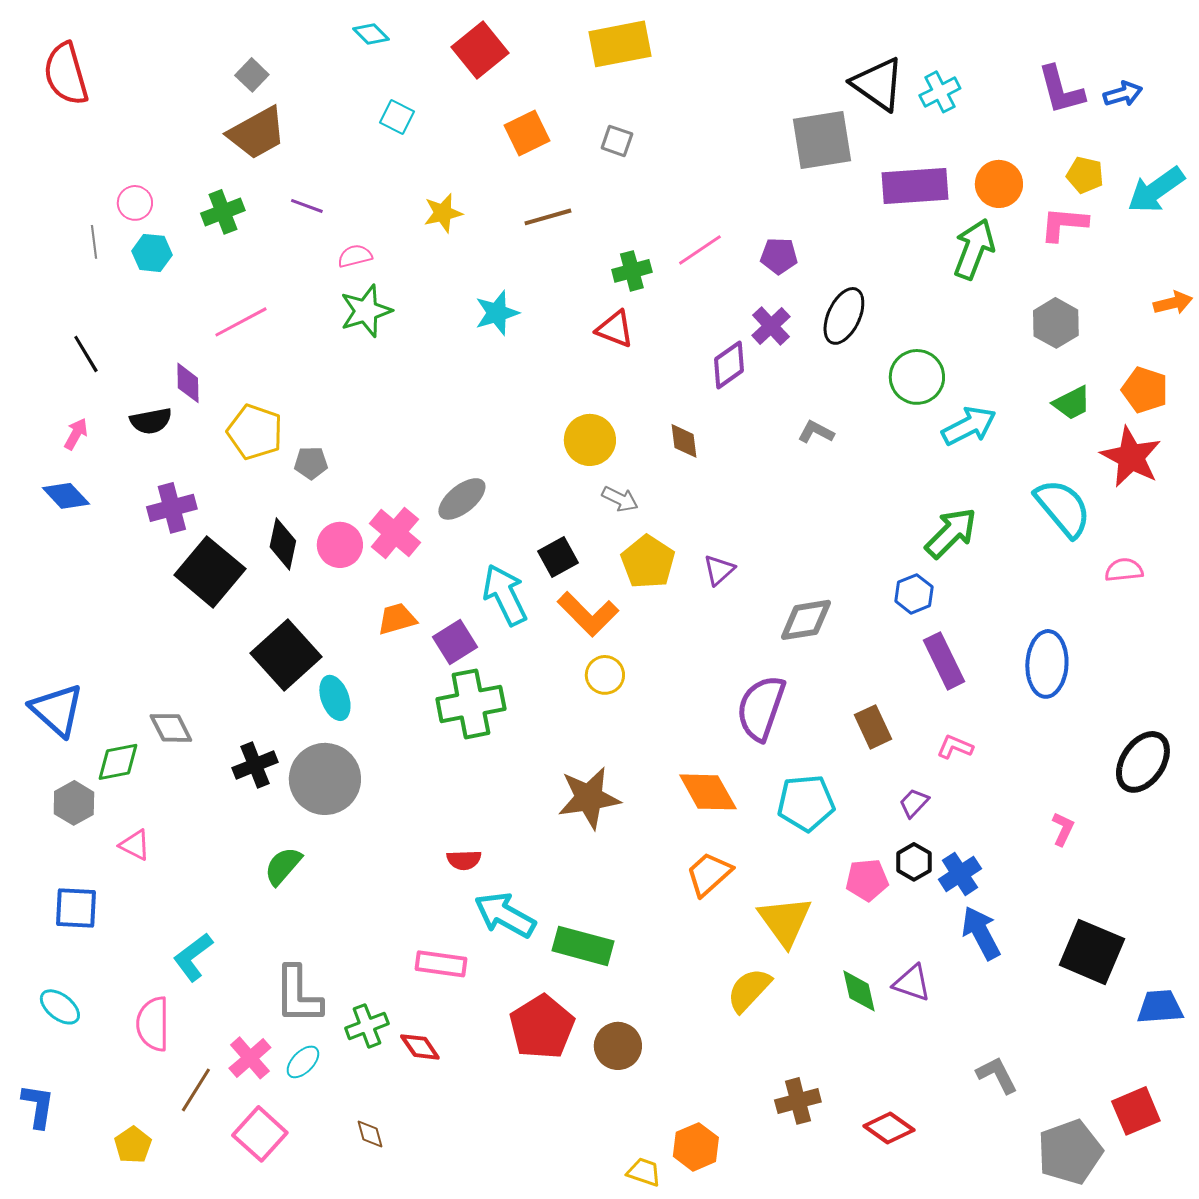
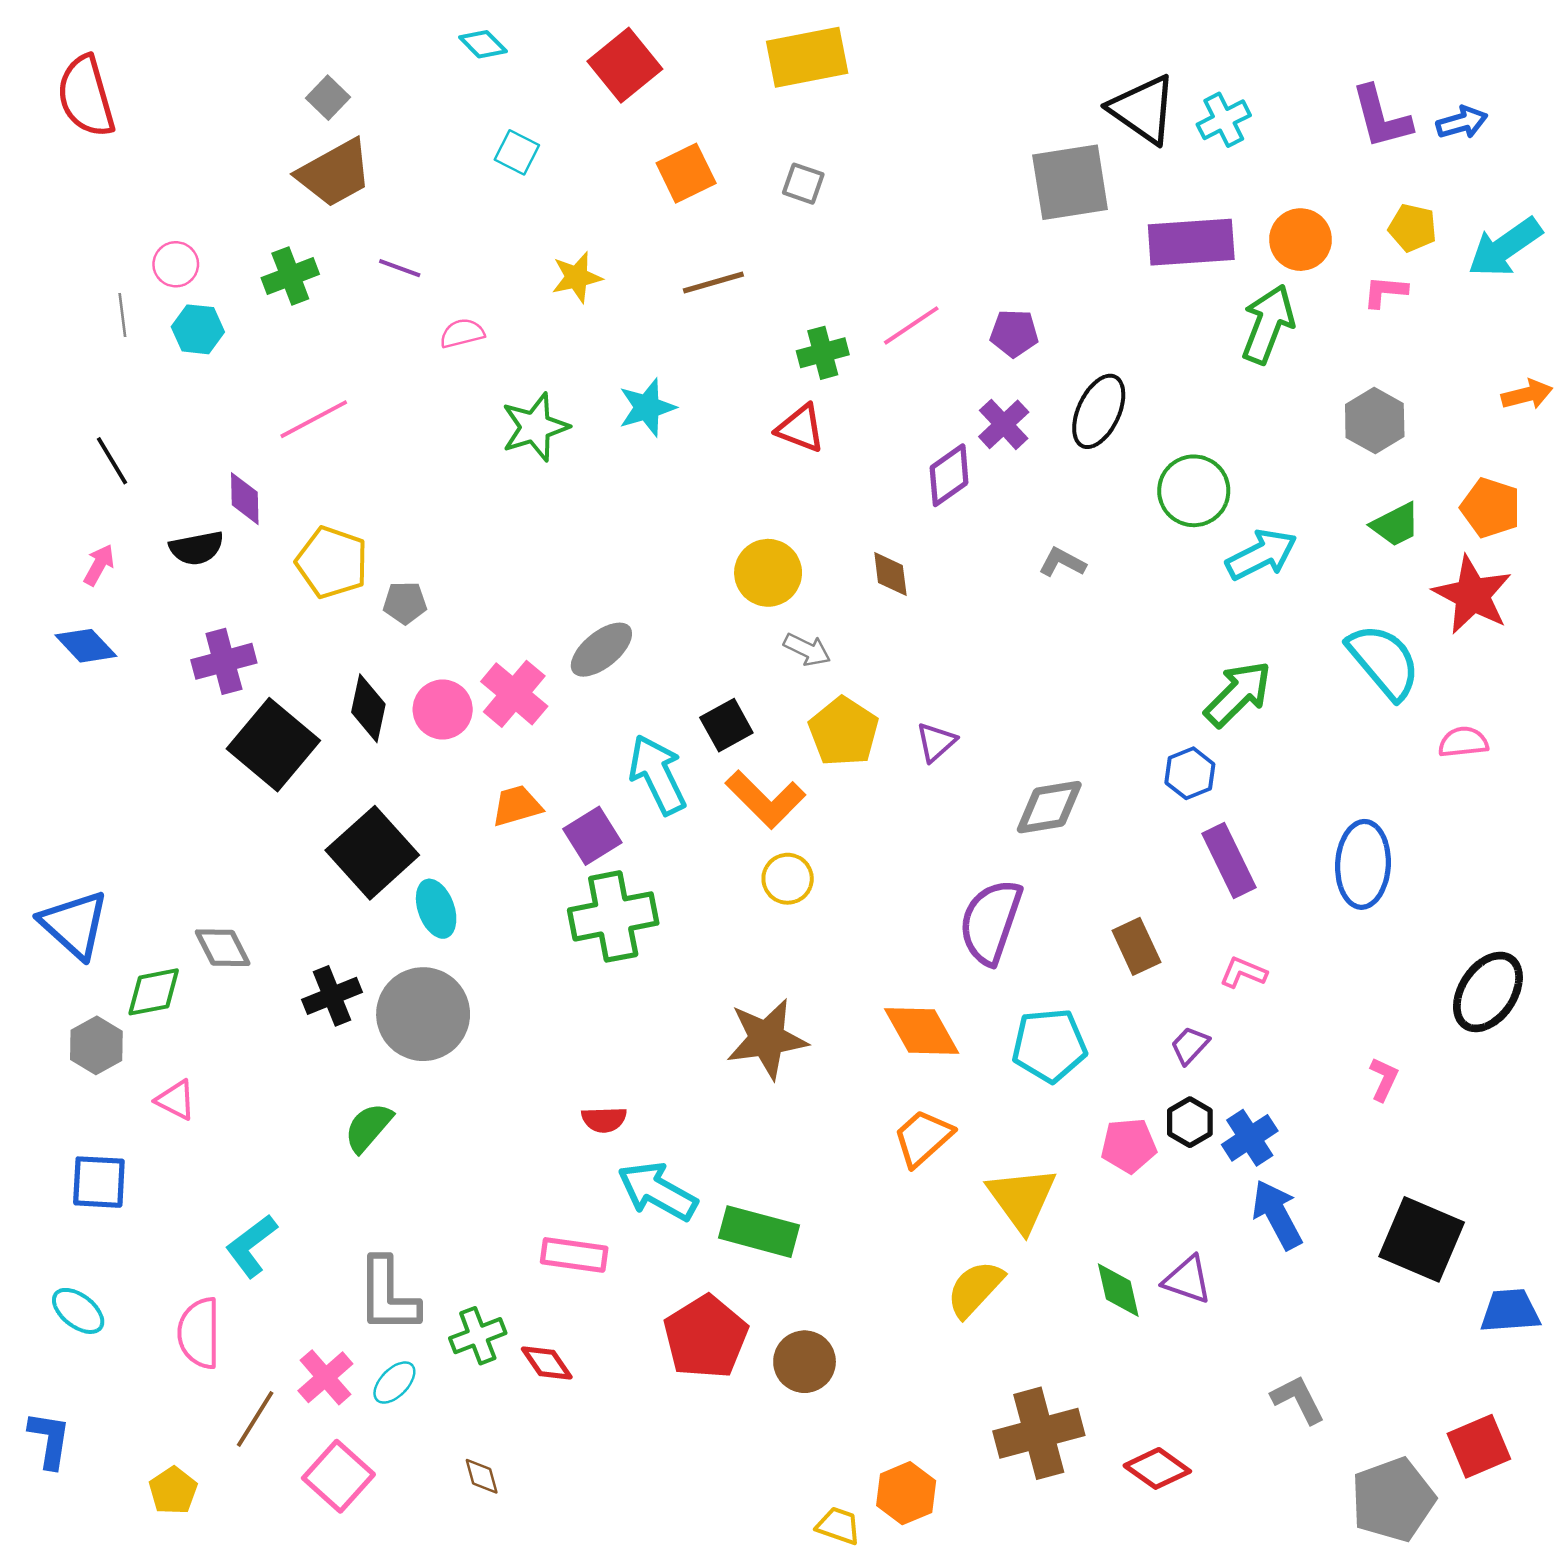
pink L-shape: (1064, 224) -> (1385, 292), size x0.7
green star: (366, 311) -> (535, 427), moved
brown cross: (798, 1101) -> (1039, 1433), size x1.5

